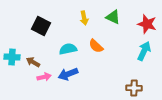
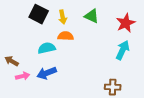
red star: (147, 24) -> (126, 23), turned 30
black square: (41, 26) -> (39, 14), moved
orange semicircle: (96, 46) -> (66, 36), moved, turned 140

